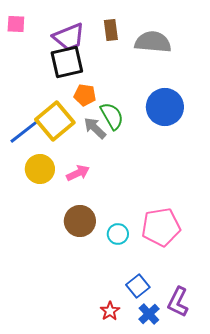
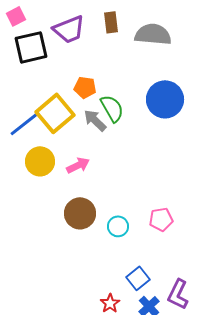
pink square: (16, 24) -> (16, 16), turned -30
black square: (67, 62) -> (31, 47), moved
pink pentagon: (161, 227) -> (161, 219), size x0.6

